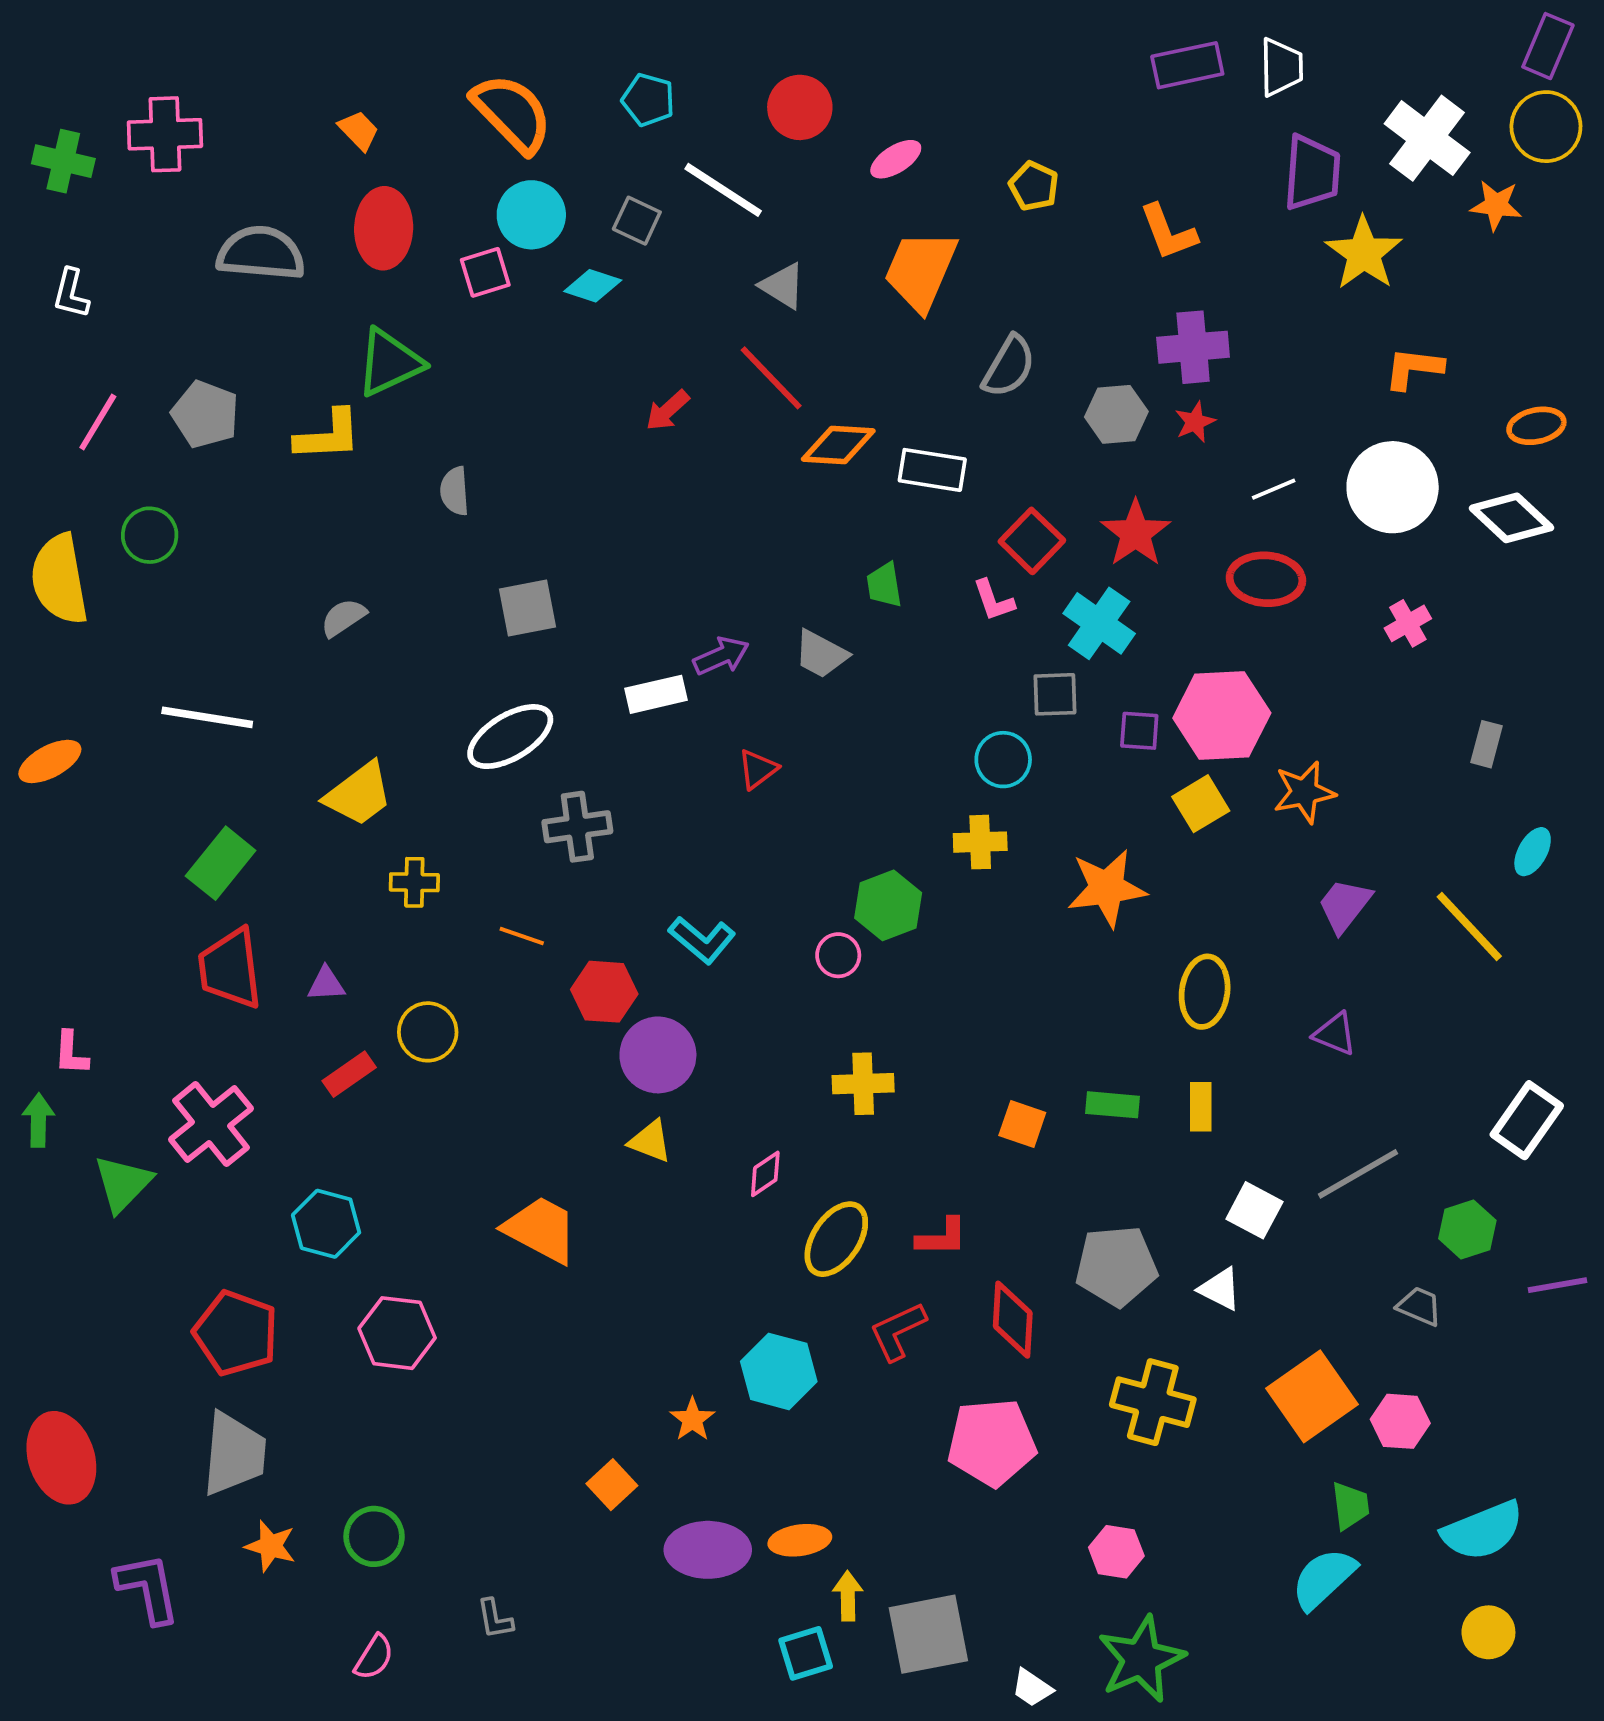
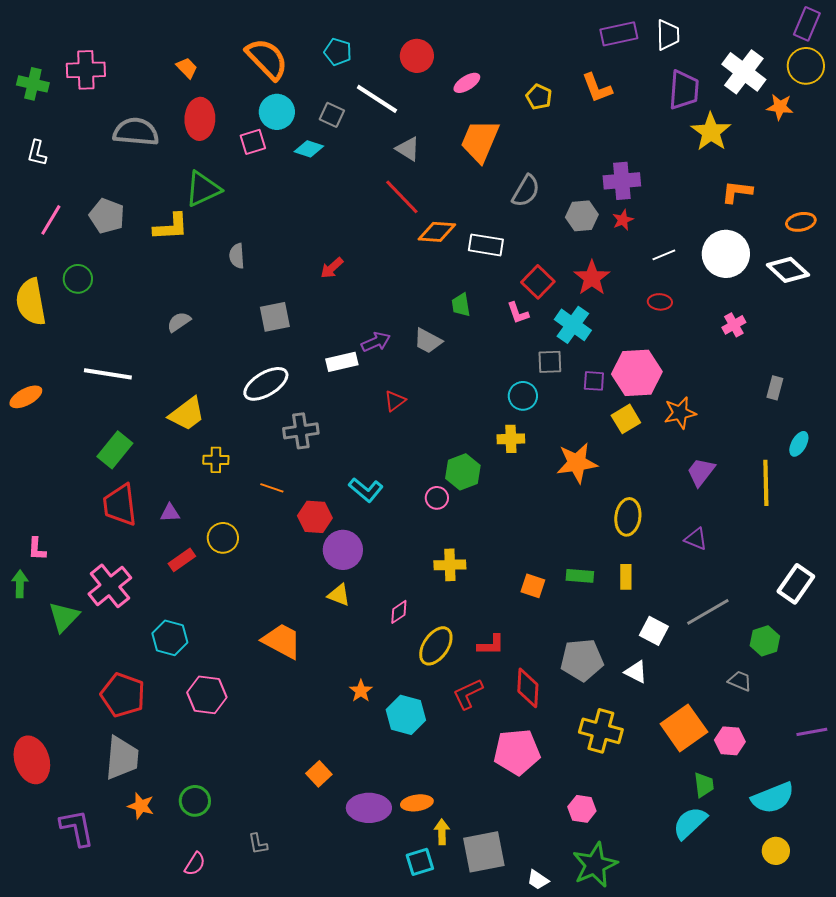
orange L-shape: (1168, 232) -> (597, 88), moved
red arrow: (668, 410) -> (332, 268), moved
red ellipse: (1266, 579) -> (660, 302), size x0.6
yellow line: (1469, 926) -> (766, 483), turned 42
purple line: (1558, 1285) -> (812, 732), moved
orange star: (692, 1419) -> (361, 691), moved

